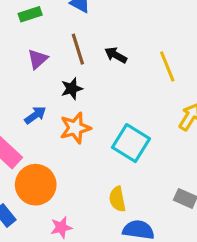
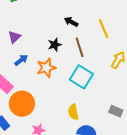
brown line: (78, 49) -> (80, 47), moved
purple triangle: (38, 59) -> (14, 37), moved
black star: (72, 89) -> (55, 45), moved

